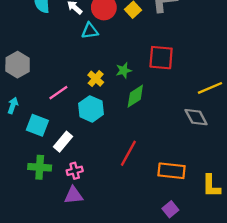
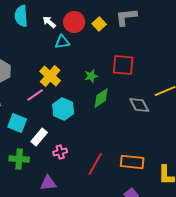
yellow cross: (96, 79) -> (50, 76), moved, size x1.5
gray diamond: (196, 117) -> (139, 105), moved
red line: (128, 153) -> (95, 164), moved
pink cross: (75, 171) -> (60, 152), moved

